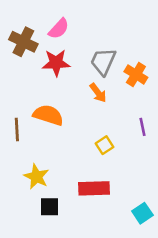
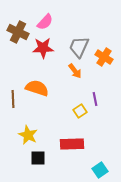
purple line: (142, 127) -> (95, 99), moved
cyan square: (142, 213) -> (100, 170), moved

